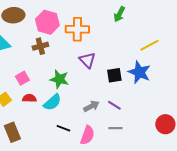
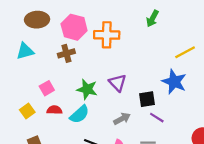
purple triangle: (87, 60) -> (118, 83), moved
black square: (114, 75) -> (147, 99), moved
purple line: (114, 105) -> (157, 118), moved

